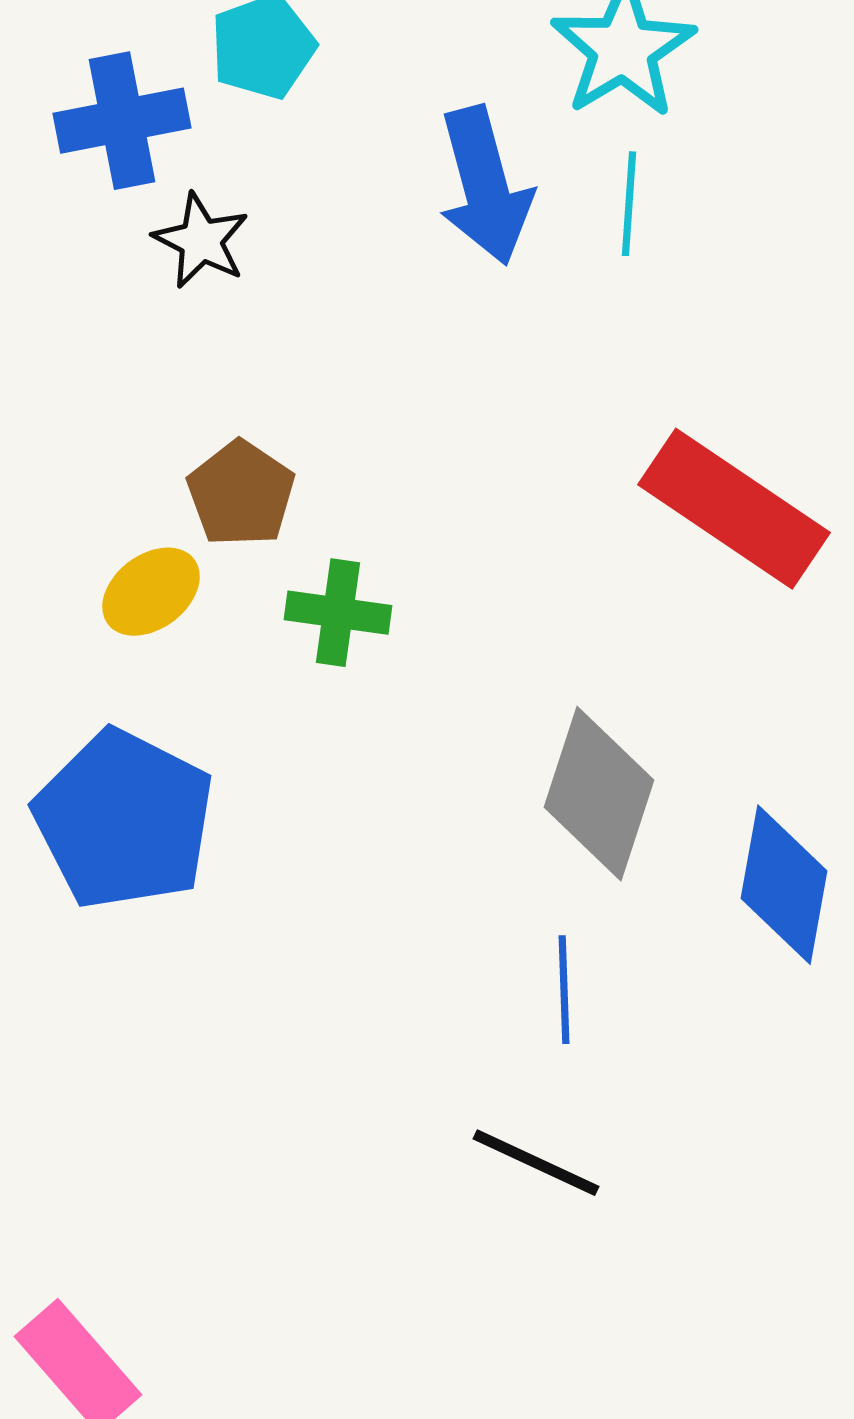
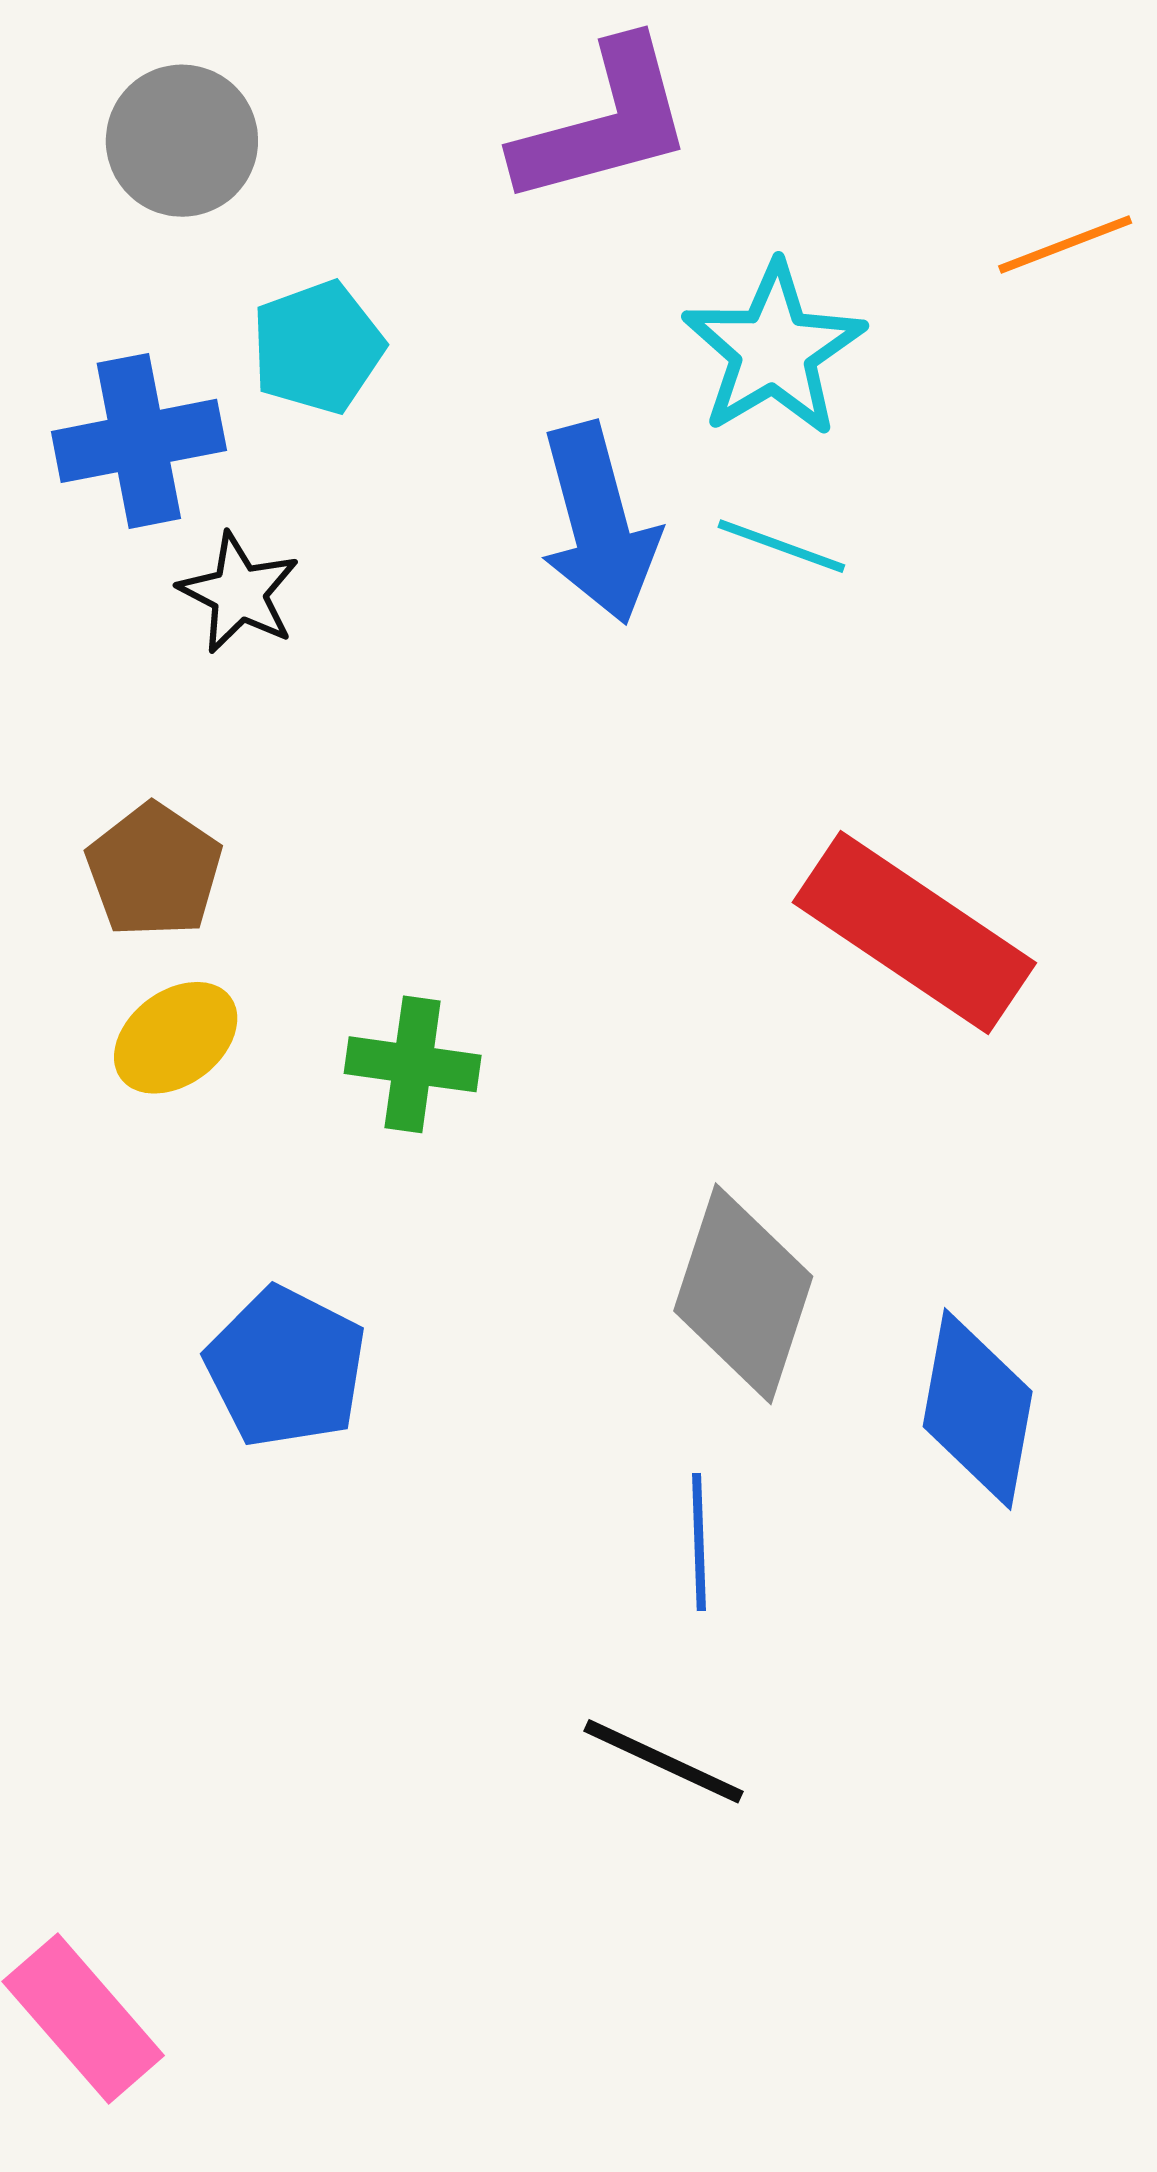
cyan line: (629, 204) -> (781, 546), turned -74
brown pentagon: (241, 494) -> (154, 870), moved
blue pentagon: (124, 820) -> (286, 1367), moved, size x0.7

